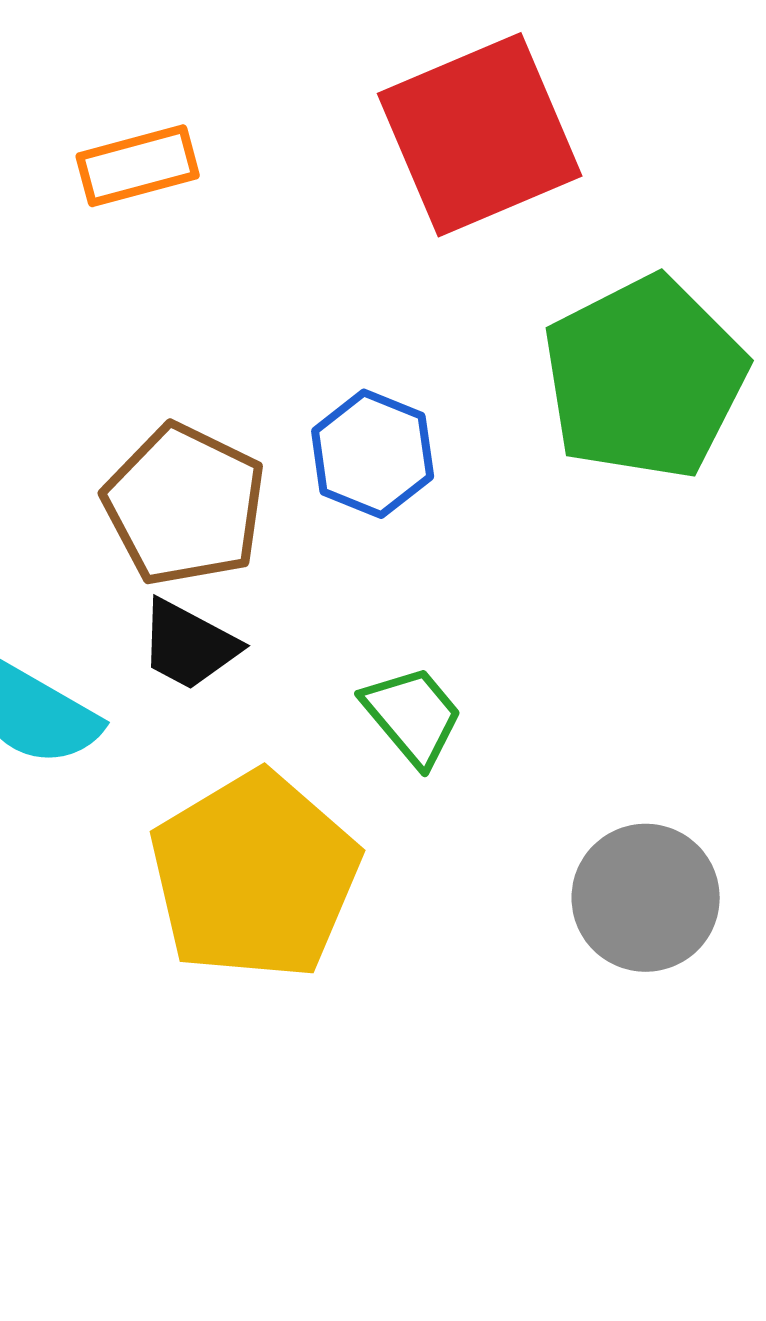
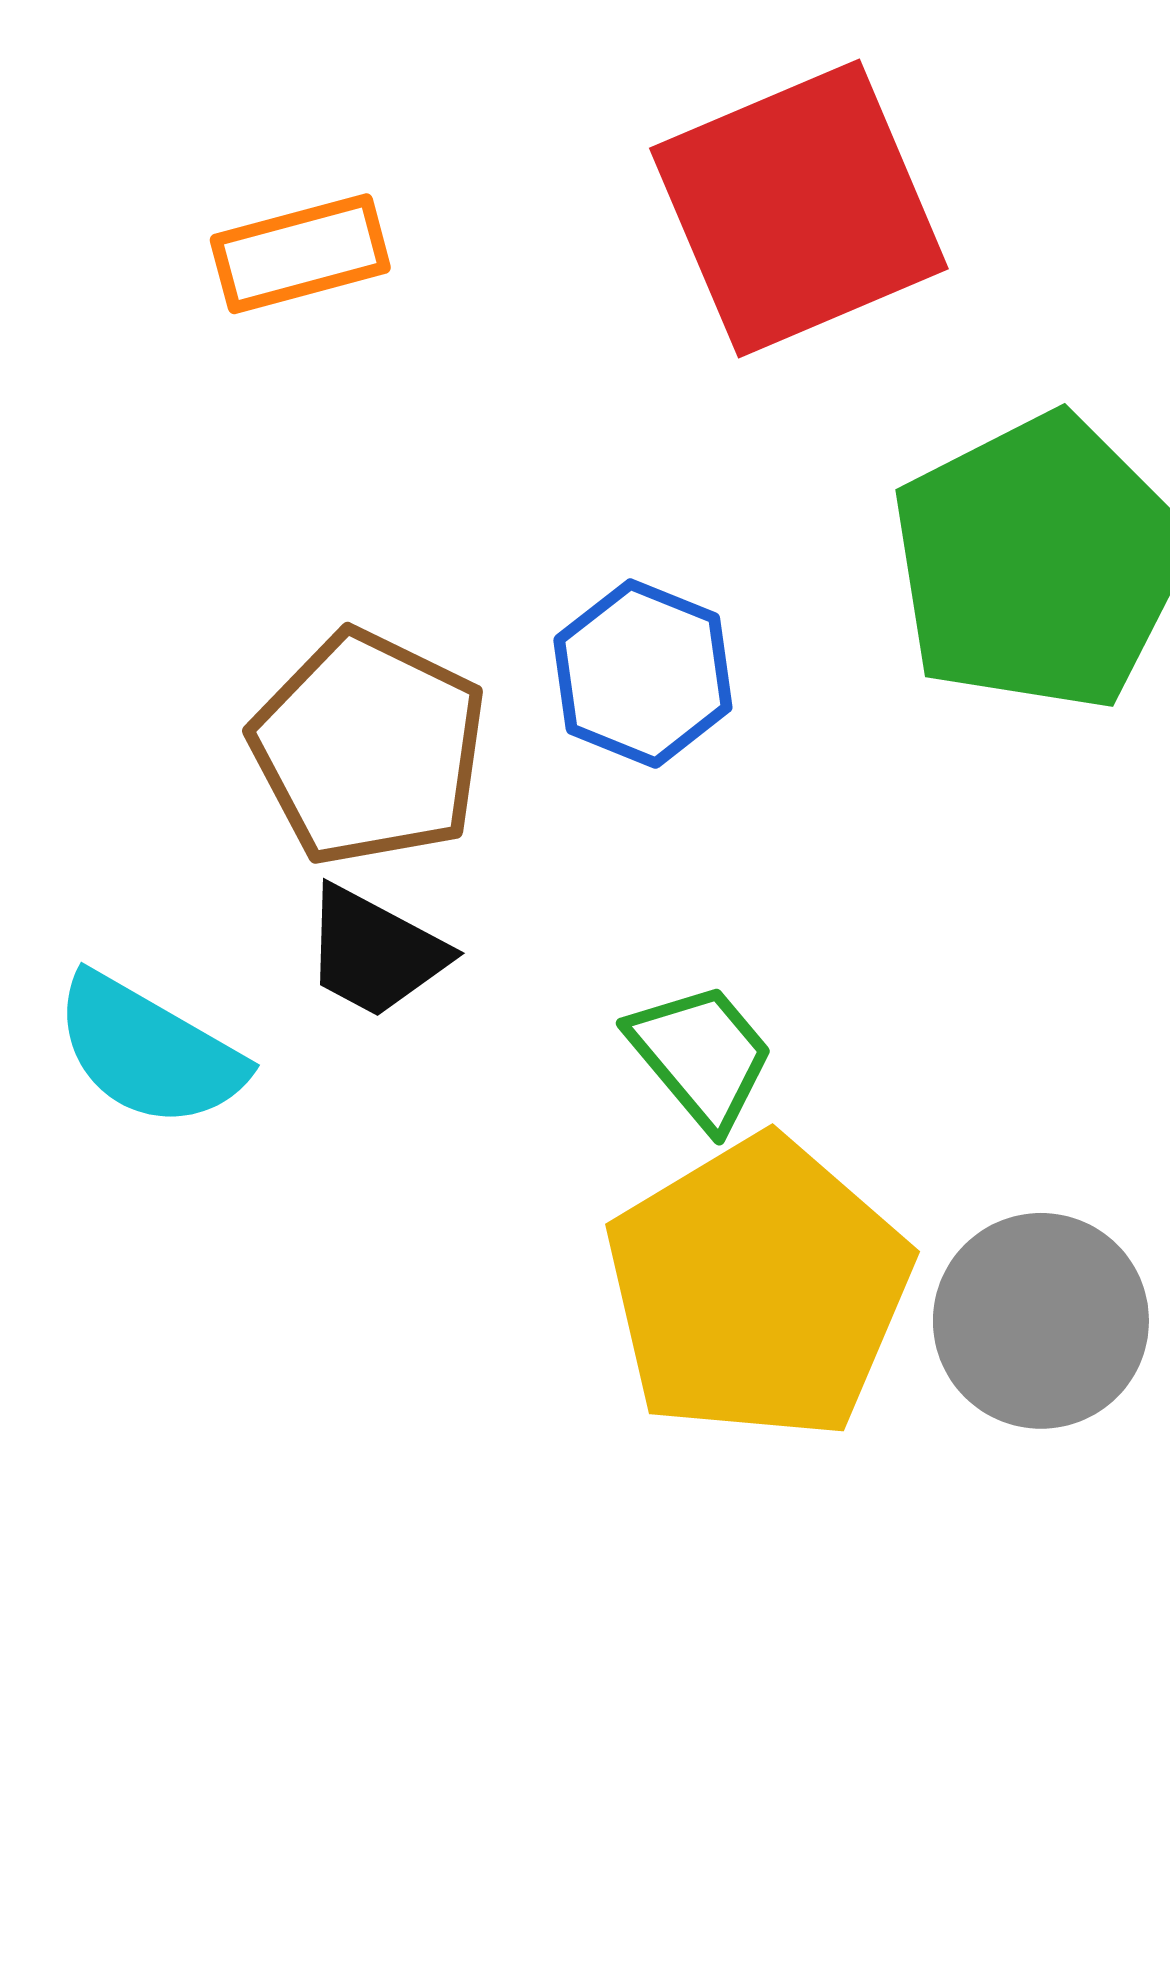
yellow pentagon: (255, 876) -> (758, 1289), moved

